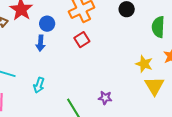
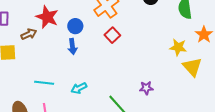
cyan arrow: (39, 85) -> (79, 88), turned 56

